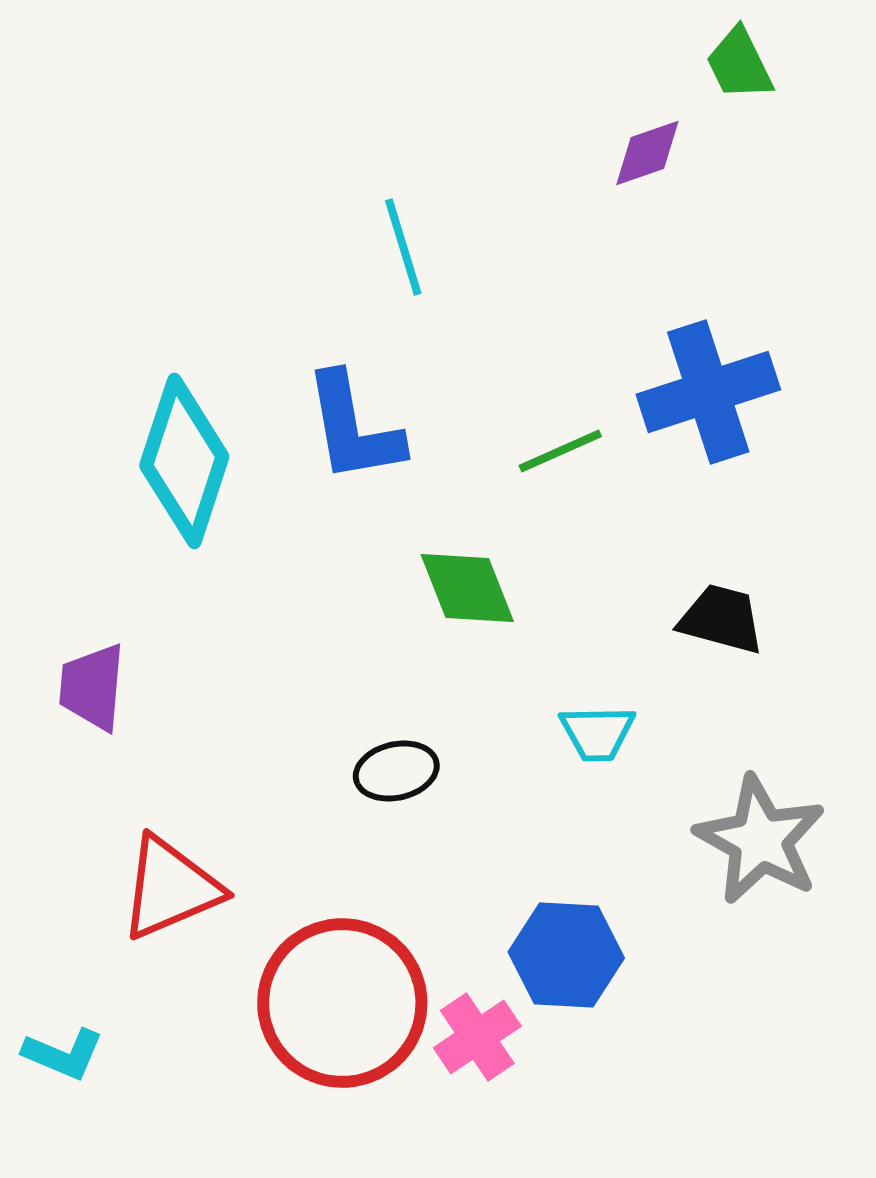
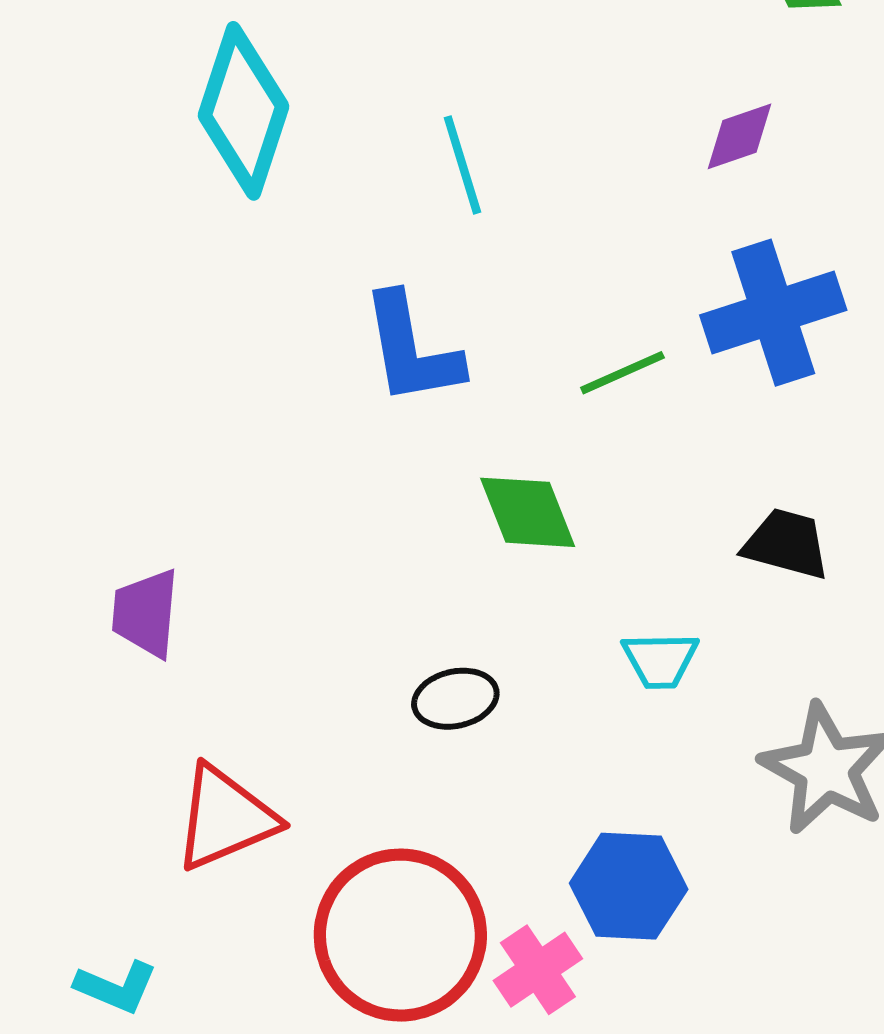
purple diamond: (647, 153) -> (740, 136), moved
cyan diamond: (184, 461) -> (243, 111), moved

